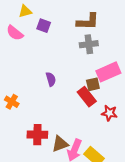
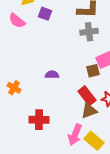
purple semicircle: (51, 79) -> (52, 75), moved, turned -72
red rectangle: (87, 97) -> (87, 96), moved
brown triangle: (60, 144) -> (89, 111), moved

